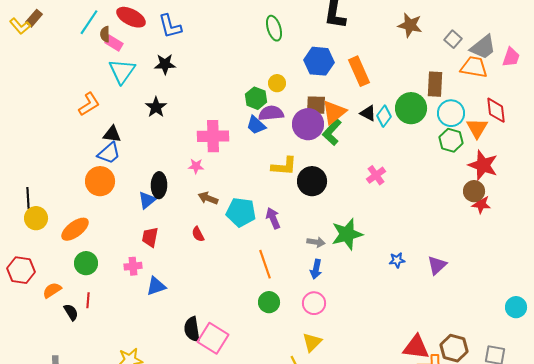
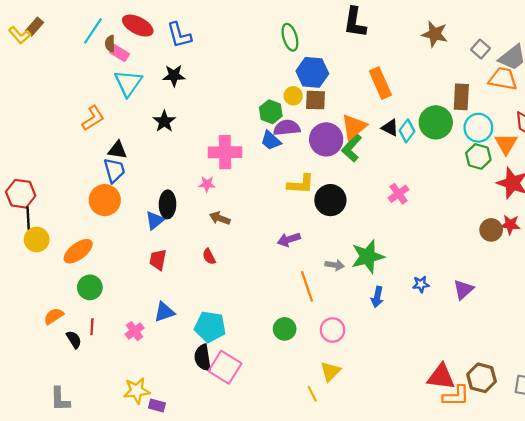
blue hexagon: (319, 61) -> (312, 72), moved
brown square: (316, 105) -> (315, 100), moved
blue trapezoid: (109, 153) -> (114, 170), turned -65
brown circle: (474, 191) -> (491, 230), moved
cyan pentagon: (241, 212) -> (210, 327), moved
purple arrow: (273, 218) -> (289, 239), turned -85
orange line: (265, 264) -> (307, 286), moved
pink cross: (133, 266) -> (135, 331), moved, turned -30
blue arrow: (316, 269) -> (377, 297), moved
red hexagon: (21, 270) -> (21, 194), moved

